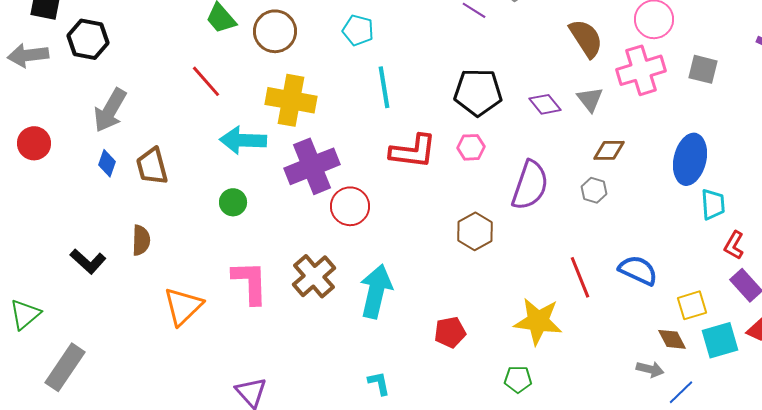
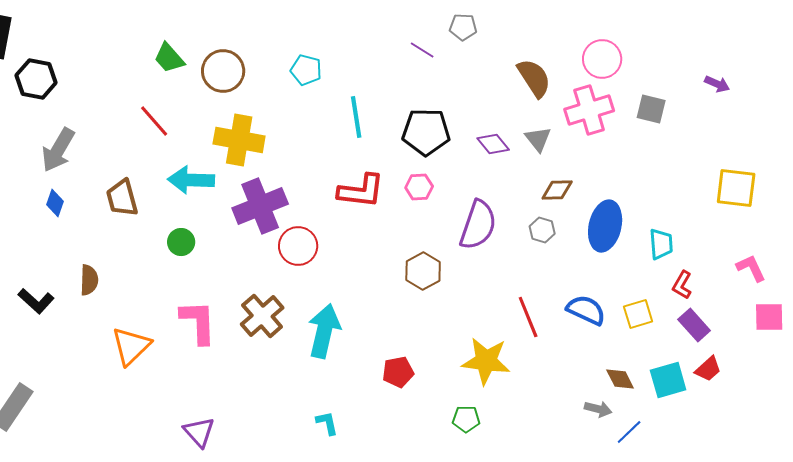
cyan line: (384, 87) -> (356, 117), moved
blue ellipse: (690, 159) -> (605, 226), moved
brown trapezoid: (152, 166) -> (122, 198), moved
yellow square: (692, 305) -> (638, 314), moved

